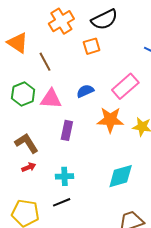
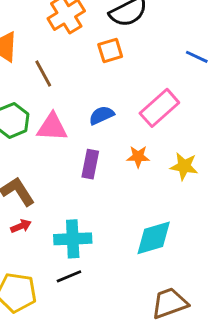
orange star: (110, 120) -> (138, 157), size x0.6
purple rectangle: (67, 130) -> (90, 164), moved
cyan cross: (64, 176) -> (73, 239), size x1.4

